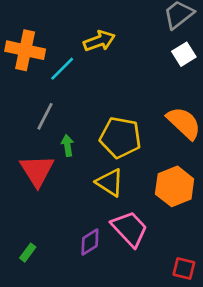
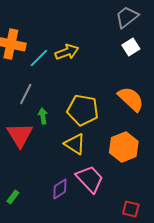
yellow arrow: (99, 41) -> (67, 52), moved

